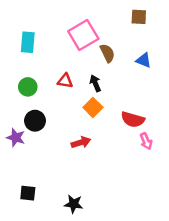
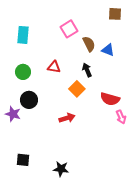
pink square: (83, 35) -> (69, 29), size x0.7
blue triangle: (144, 60) -> (108, 50), moved
black arrow: (95, 83) -> (87, 70), moved

